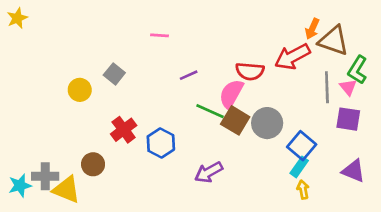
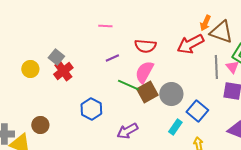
pink line: (159, 35) -> (105, 26), moved
red semicircle: (250, 71) -> (145, 46), moved
brown square: (235, 120) -> (147, 92), turned 30
red cross: (124, 130) -> (63, 71), moved
cyan rectangle: (299, 167) -> (175, 127), moved

